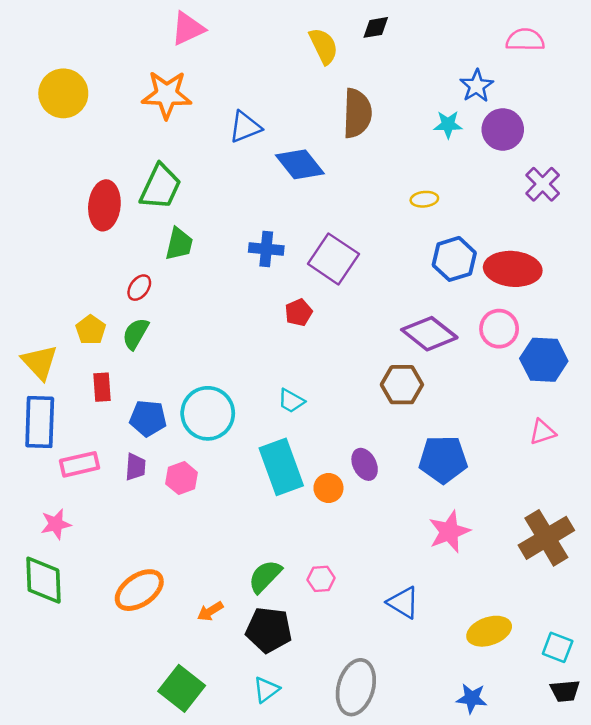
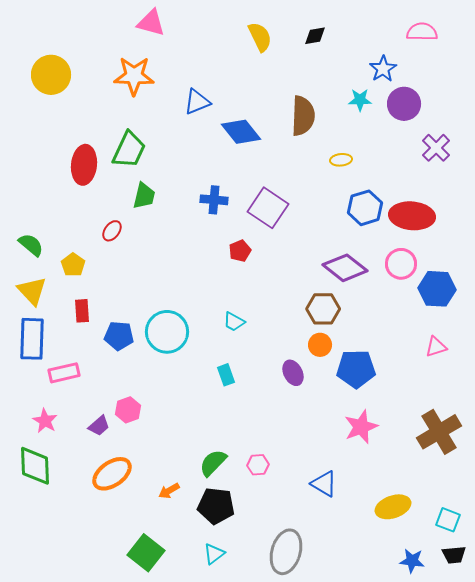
black diamond: (376, 27) -> (315, 36), moved
pink triangle: (188, 29) -> (151, 23), turned 40
brown semicircle: (357, 113) -> (303, 116), moved
green semicircle: (136, 334) -> (31, 245), moved, turned 100
purple trapezoid: (136, 467) -> (99, 426), moved, turned 45
cyan rectangle: (281, 467) -> (226, 375), size x0.5
pink hexagon: (182, 478) -> (128, 410), moved
orange circle: (328, 488) -> (320, 345), moved
pink star: (56, 524) -> (45, 421), turned -30
blue star: (472, 698) -> (412, 561), moved

